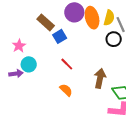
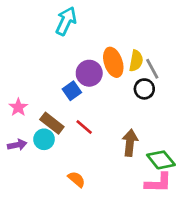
purple circle: (74, 12) -> (89, 73), moved
brown rectangle: (46, 22) -> (52, 123), moved
cyan circle: (29, 64) -> (44, 139), moved
orange semicircle: (66, 90) -> (77, 179), moved

